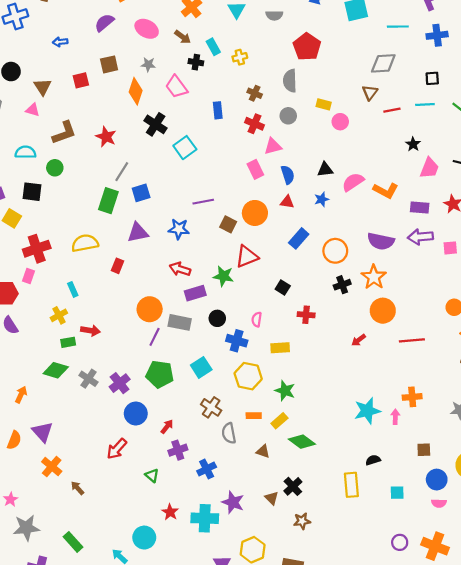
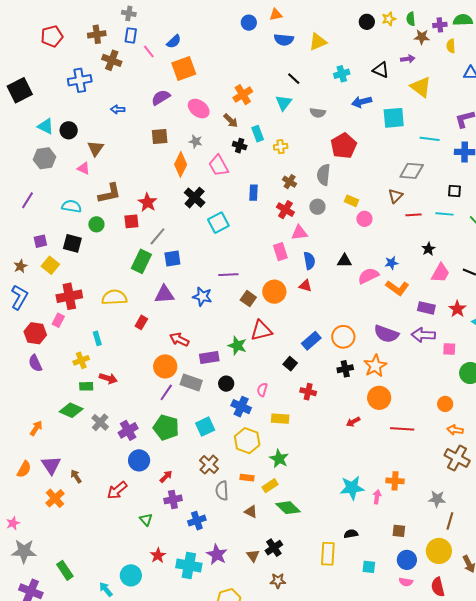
red square: (81, 80) -> (131, 221), moved
blue star: (322, 199) -> (391, 263), moved
blue rectangle: (299, 238) -> (311, 341), moved
red arrow: (180, 269) -> (179, 339), moved
brown arrow: (78, 488) -> (76, 476), moved

